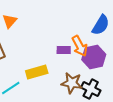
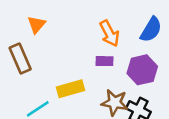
orange arrow: (80, 46) -> (109, 33), moved

